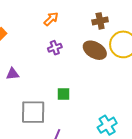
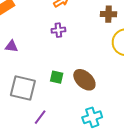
brown ellipse: (95, 50) -> (84, 80), moved

